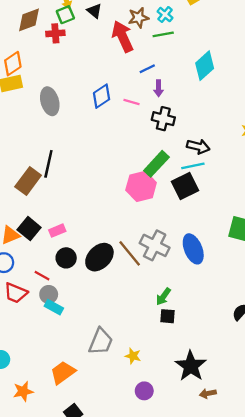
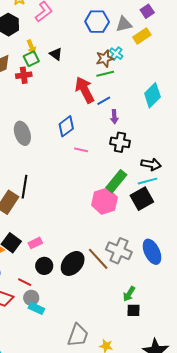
brown star: (138, 18) -> (105, 59), moved
green line: (163, 34) -> (105, 74), moved
red arrow: (123, 36) -> (85, 90), moved
pink line: (131, 102) -> (81, 150), moved

